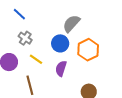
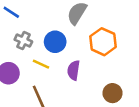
blue circle: (60, 43) -> (55, 42), moved

